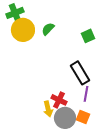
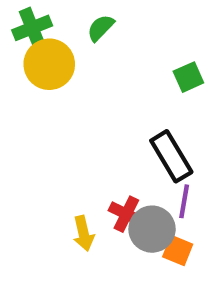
green semicircle: (48, 29) -> (101, 28), moved
yellow arrow: (48, 109) -> (83, 233), moved
gray circle: (65, 118) -> (152, 229), moved

